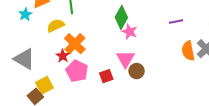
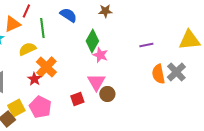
pink pentagon: (77, 71) -> (40, 107), moved

